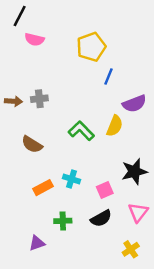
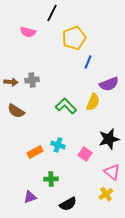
black line: (20, 16) -> (52, 13), moved
brown semicircle: (32, 144) -> (16, 111), moved
pink square: (105, 190) -> (85, 154), turned -32
pink triangle: (138, 212) -> (112, 172), turned -30
black semicircle: (101, 218) -> (68, 204), moved
yellow cross: (131, 249) -> (106, 194), moved

